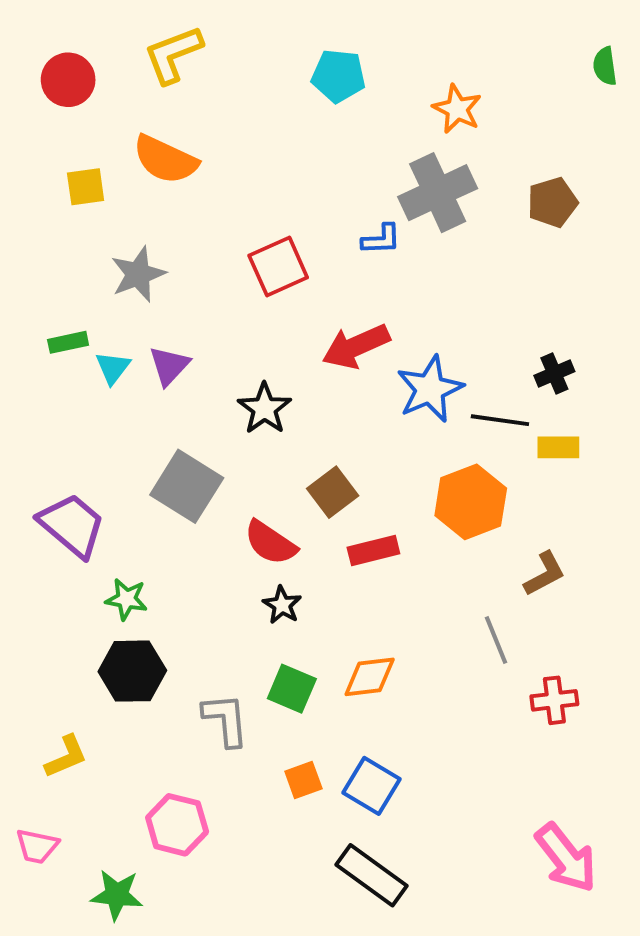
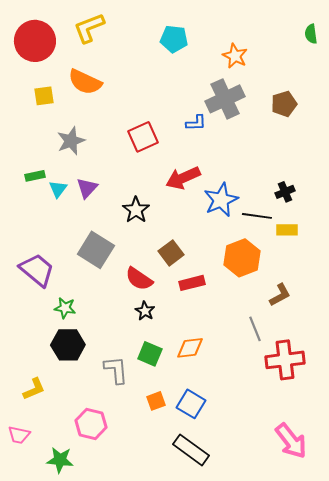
red circle: (68, 80) -> (35, 41), size x1.5
red cross: (554, 700) -> (285, 360), size x1.6

